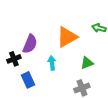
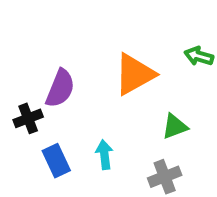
cyan arrow: (52, 63) -> (104, 155), moved

